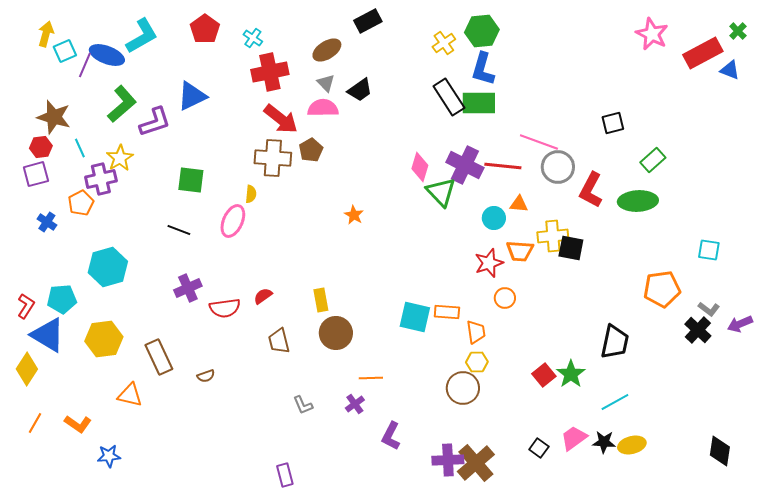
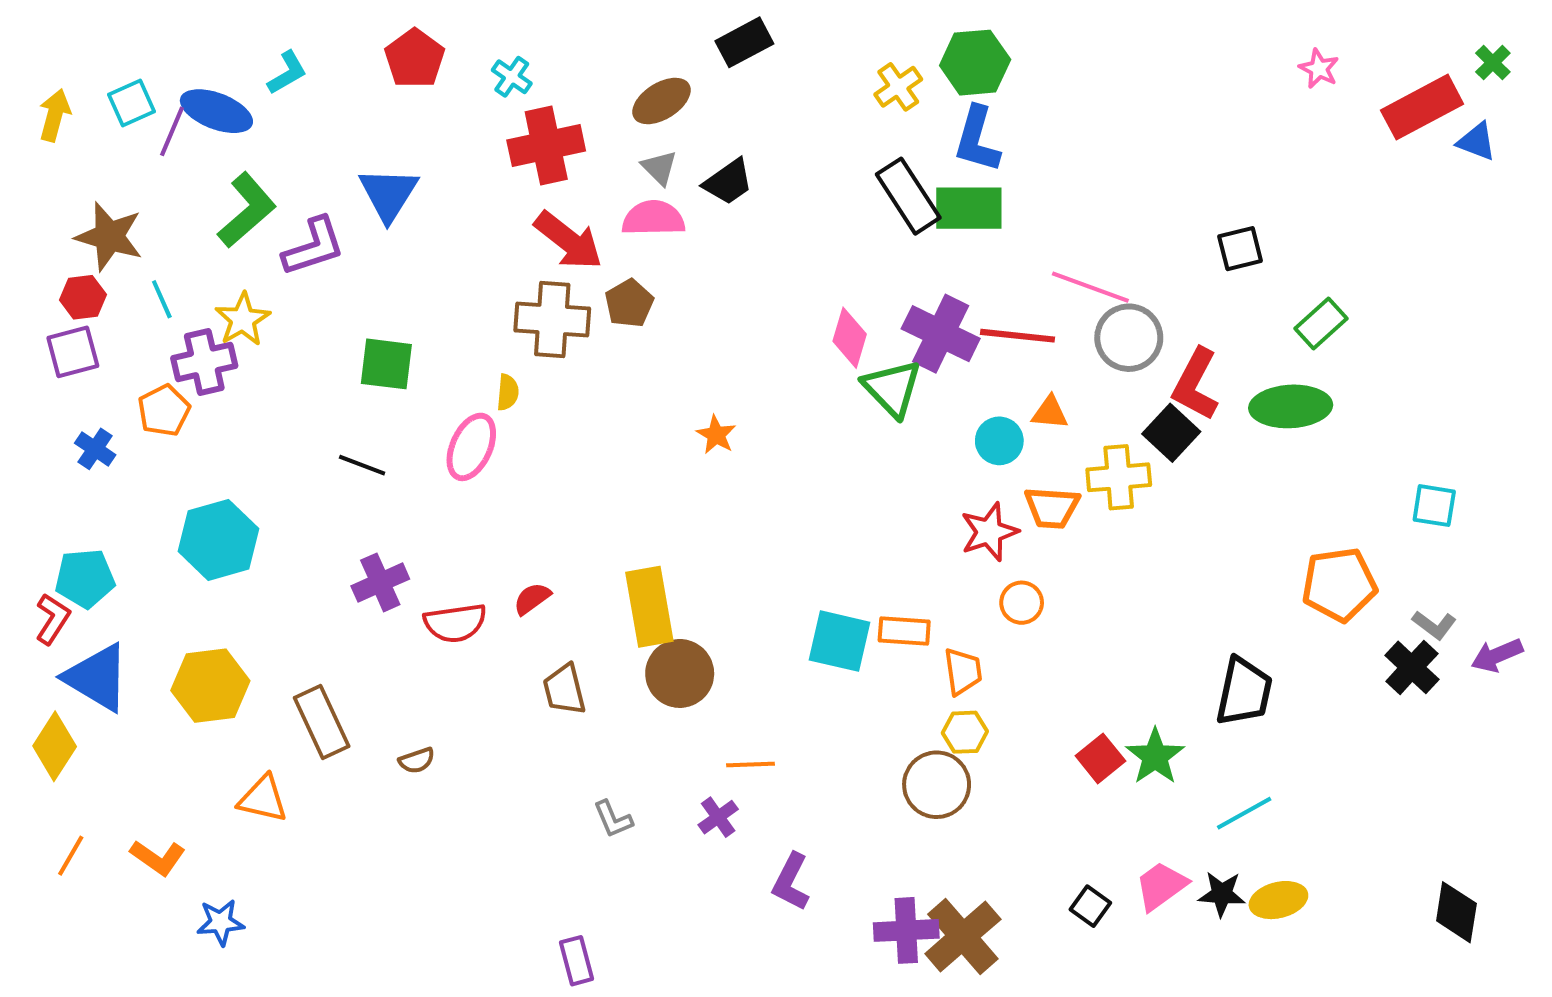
yellow arrow: (46, 34) -> (55, 115), moved
pink star: (652, 34) -> (1319, 69), size x0.6
cyan L-shape: (142, 36) -> (287, 73), size x0.6
blue triangle: (192, 96) -> (388, 194), turned -32
black square: (571, 248) -> (1171, 433), moved, turned 32
cyan pentagon: (62, 299) -> (85, 578), moved
yellow rectangle: (321, 300) -> (649, 607), size x1.6

